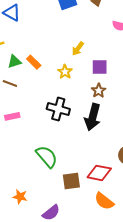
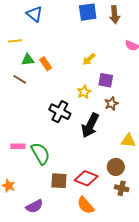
yellow star: (65, 72) -> (84, 92), moved
brown star: (99, 91) -> (111, 104), moved
pink rectangle: (12, 116) -> (18, 146), moved

